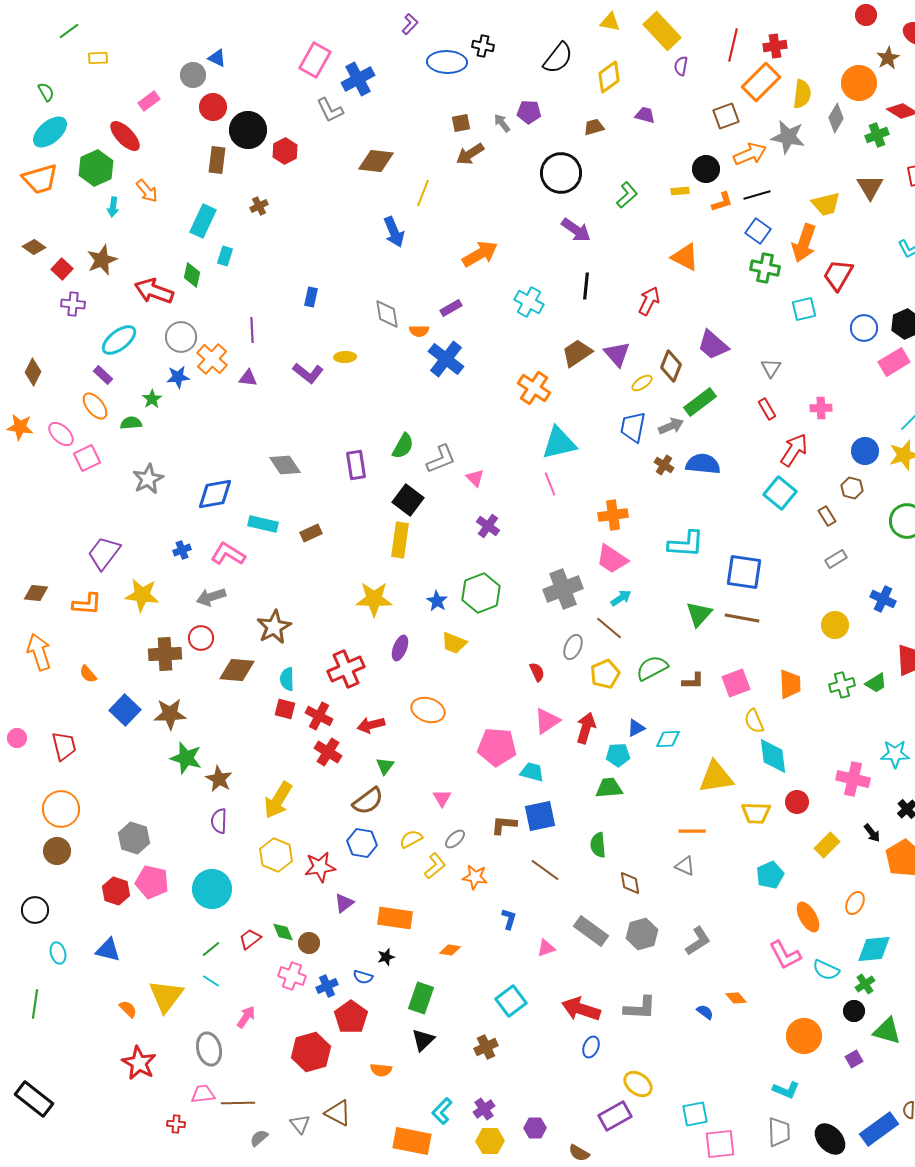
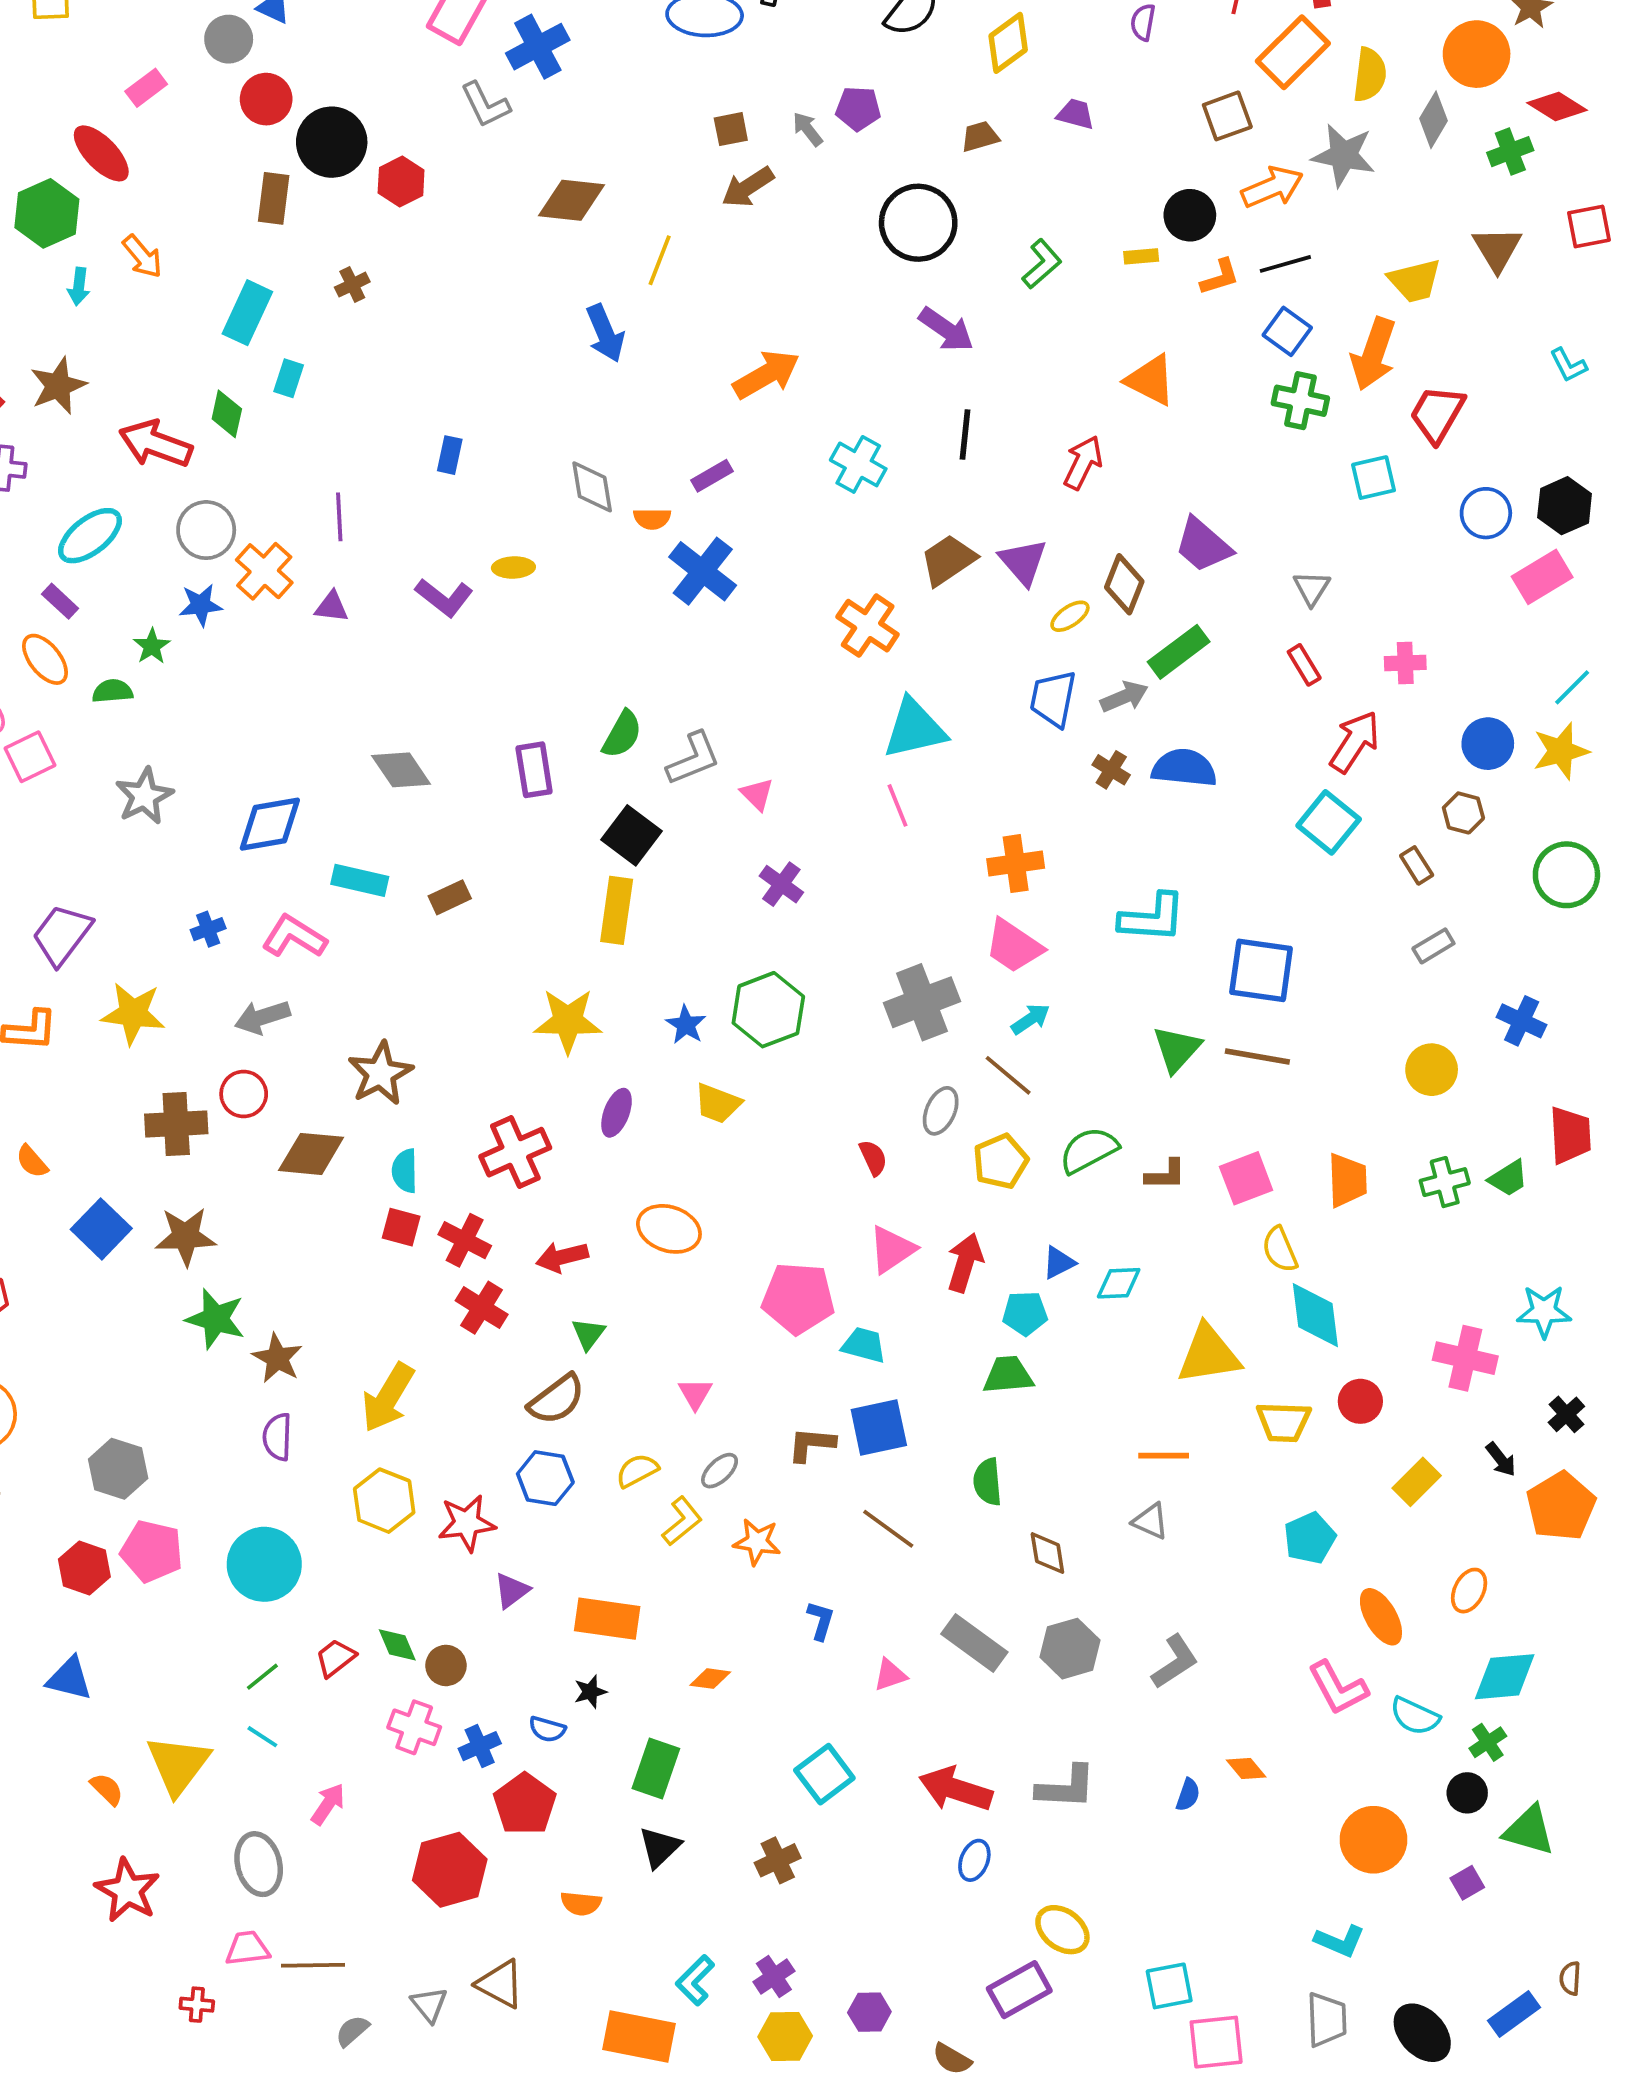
blue semicircle: (705, 1012) -> (1188, 1795), turned 72
blue rectangle: (879, 1129) -> (1514, 2014), size x0.7

